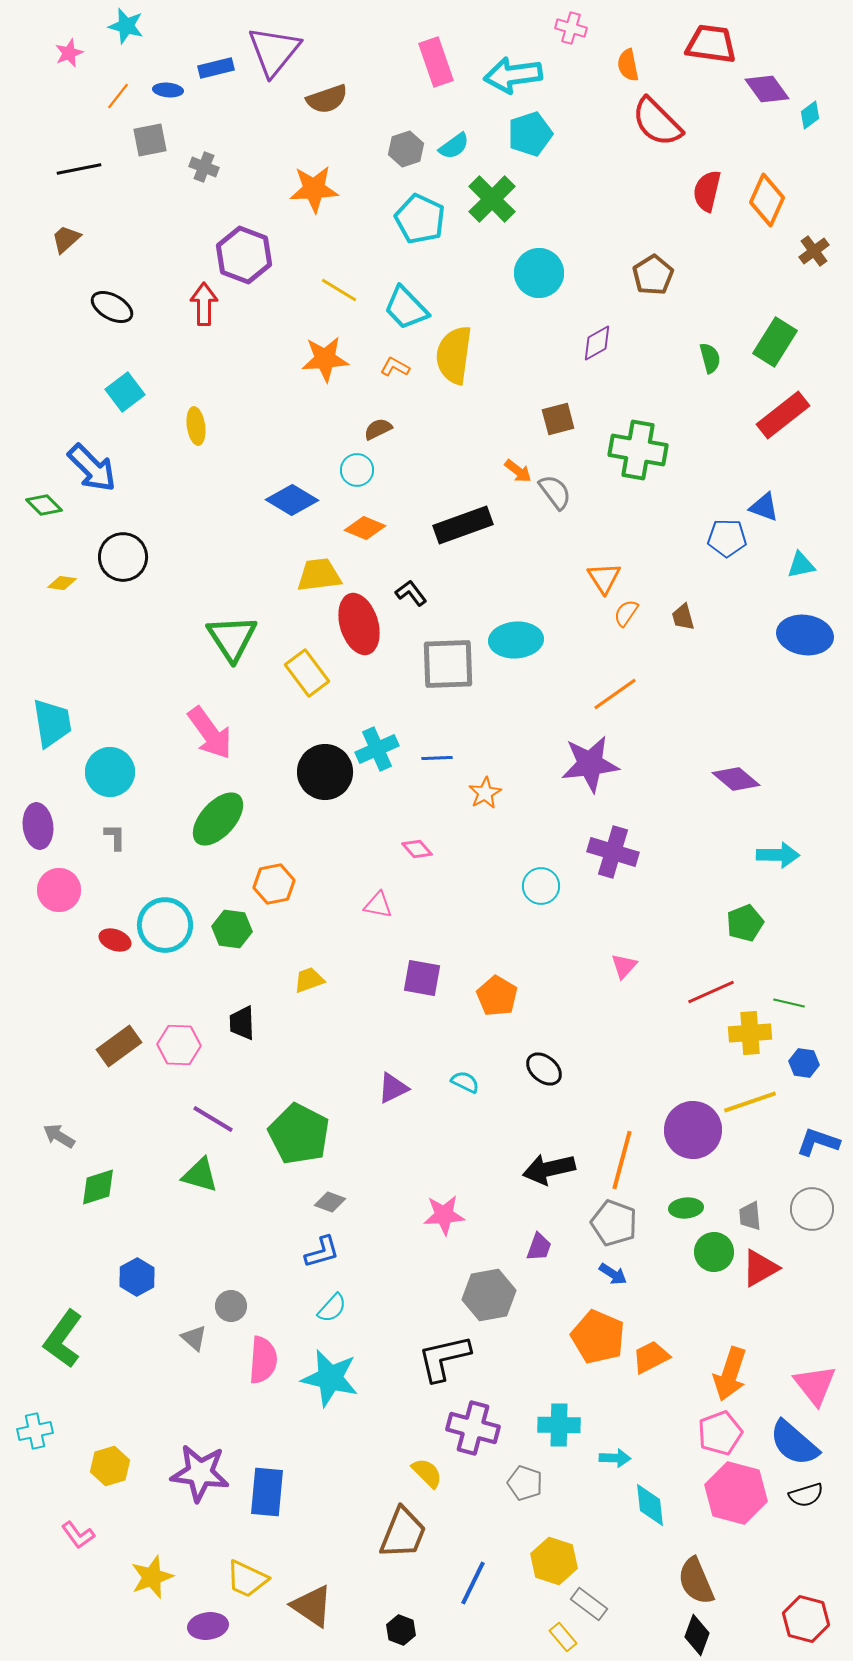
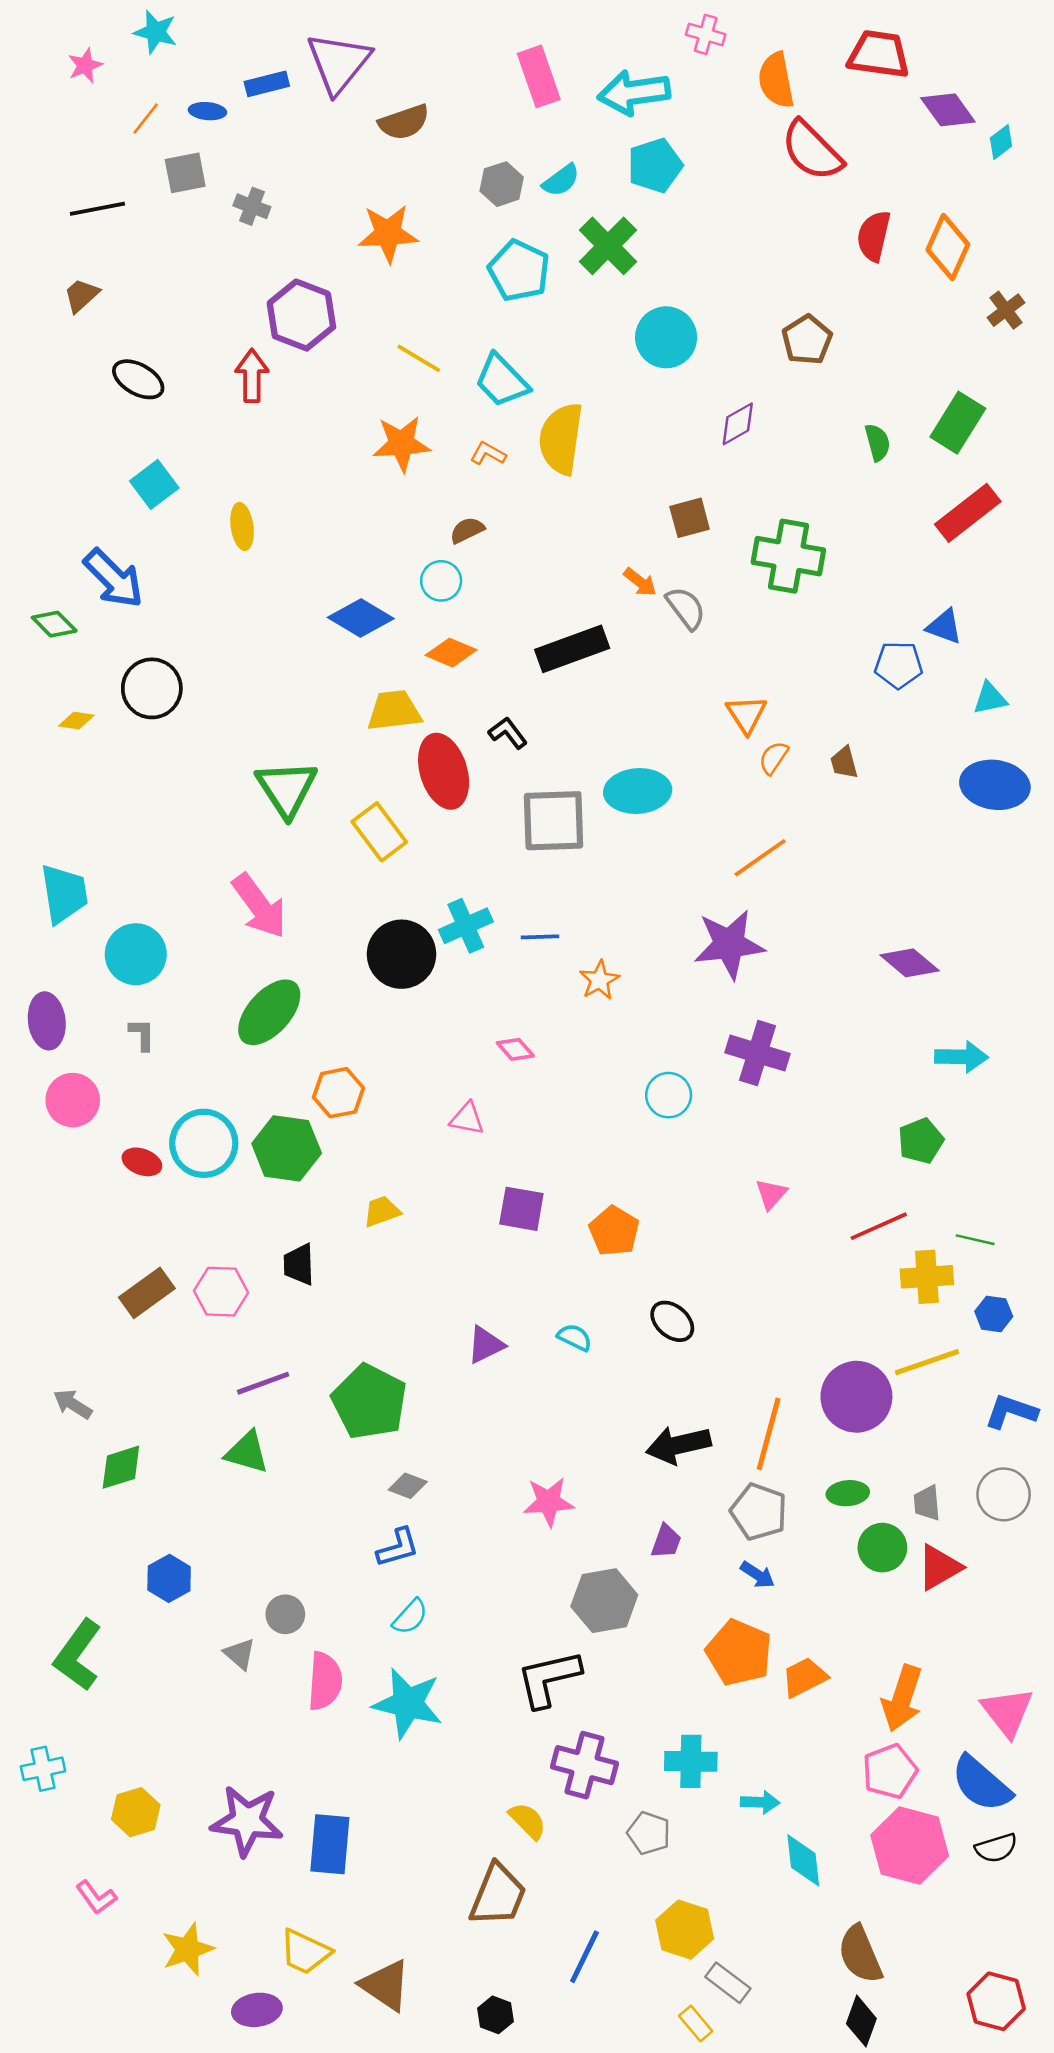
orange semicircle: (628, 65) -> (776, 80), size x1.4
green hexagon: (232, 929) -> (287, 1148), size x1.4
purple line: (213, 1119) -> (263, 1383), turned -51

